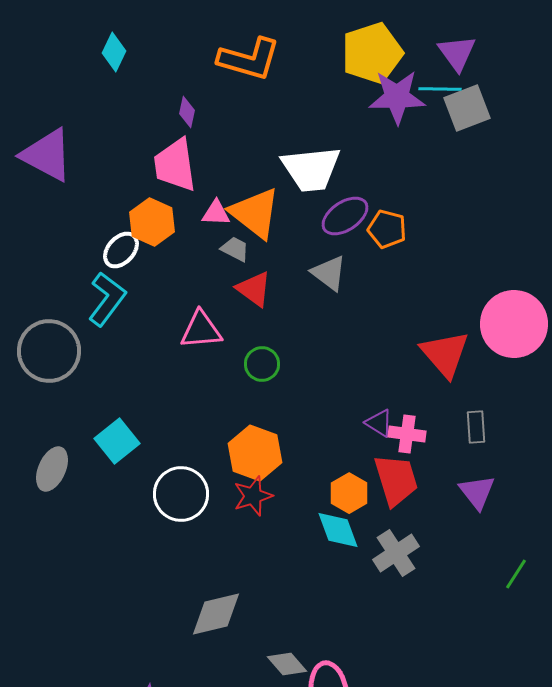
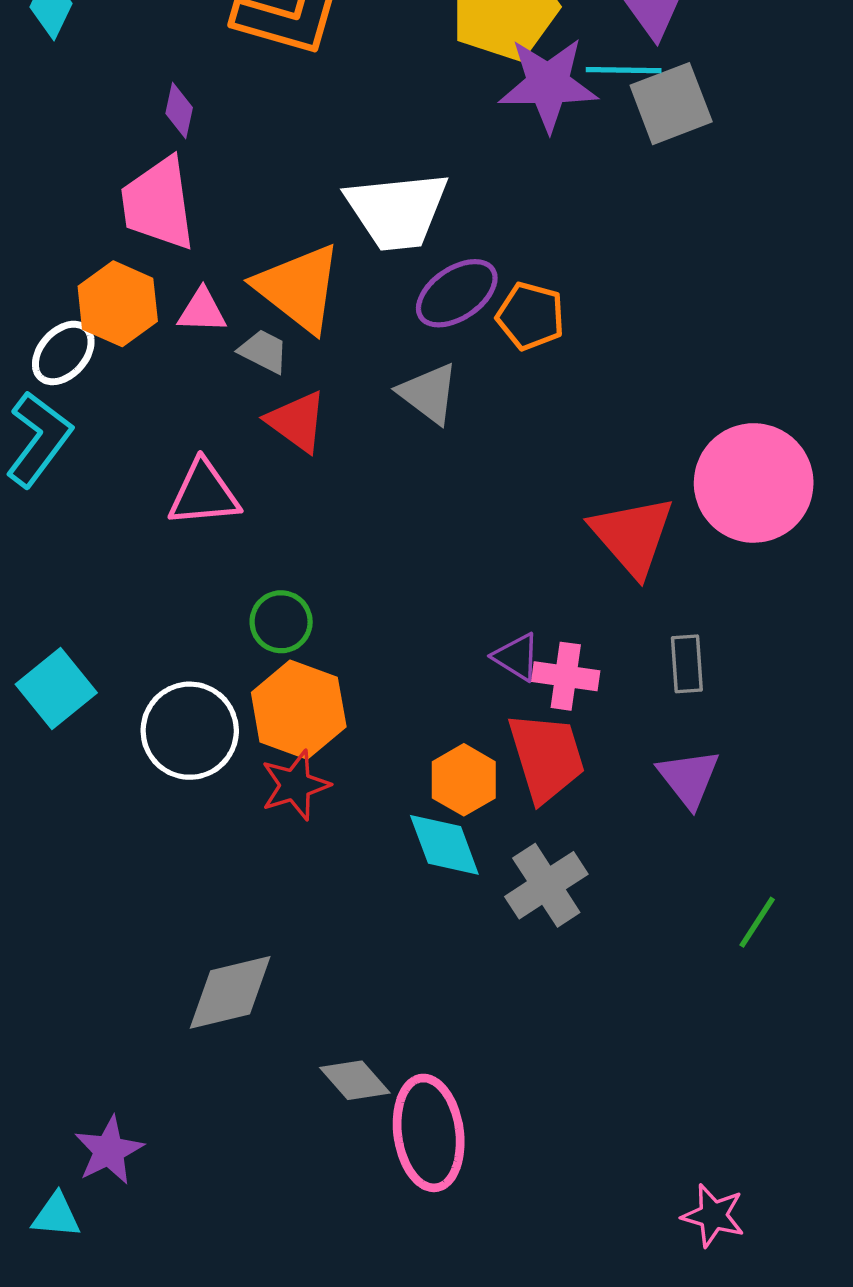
pink triangle: (216, 213) -> (202, 311), moved
green circle: (262, 364) -> (281, 622), moved
white circle: (181, 494) -> (190, 731), moved

